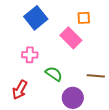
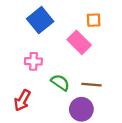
brown line: (96, 76) -> (91, 85), moved

